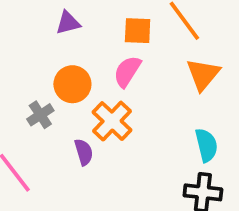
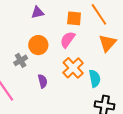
orange cross: (112, 121) -> (73, 68), moved
cyan semicircle: (206, 145) -> (95, 78), moved

